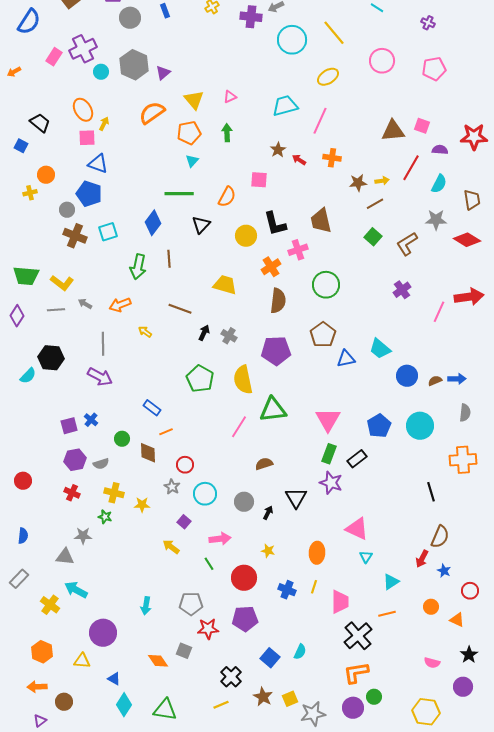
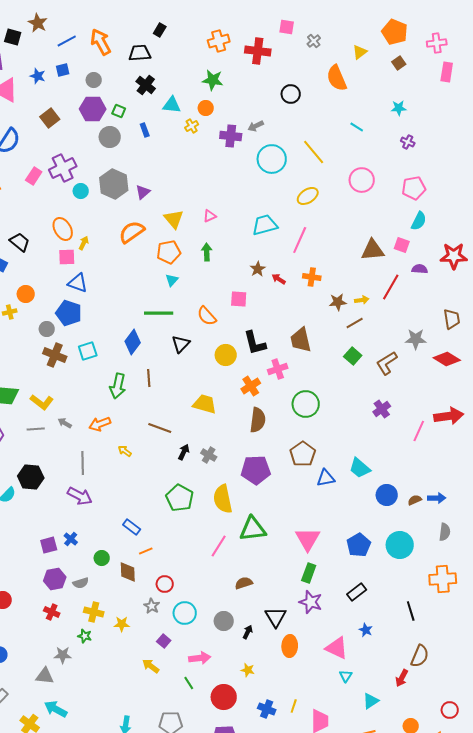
cyan semicircle: (439, 184) -> (419, 221), moved
orange semicircle: (227, 197) -> (207, 316), turned 110
black rectangle: (357, 459) -> (357, 592), moved
orange ellipse: (317, 553) -> (290, 646), moved
blue star: (444, 571) -> (366, 630), moved

